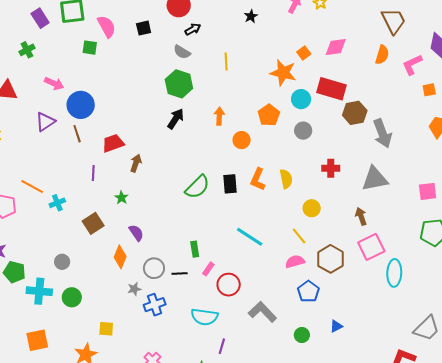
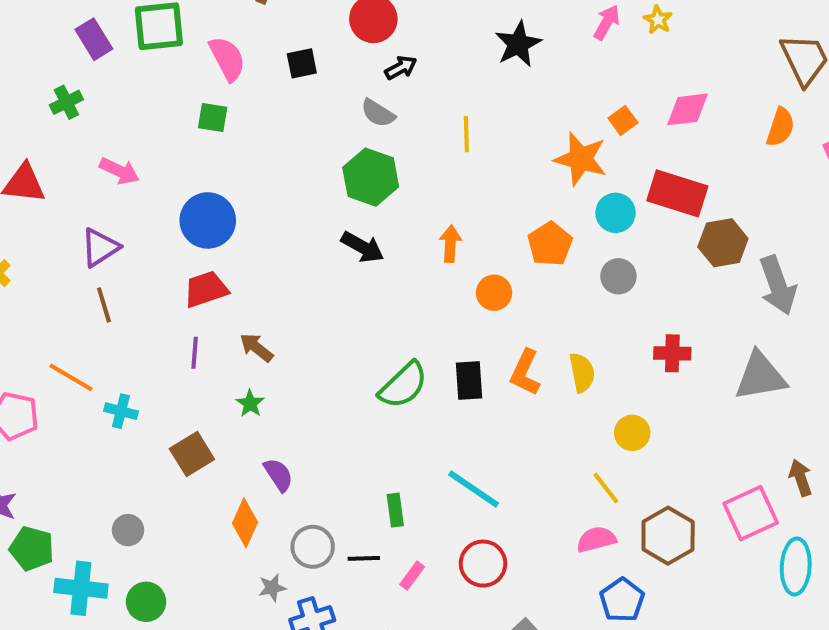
black star: (251, 16) -> (518, 44), size x1.6
green square: (90, 48) -> (213, 117), moved
blue circle: (81, 105) -> (208, 220), moved
black arrow: (176, 119) -> (362, 247), turned 85
brown line: (77, 134) -> (104, 305), moved
red trapezoid: (113, 143) -> (206, 289), moved
brown arrow: (136, 163) -> (256, 347), moved, turned -72
cyan cross: (57, 203) -> (121, 411), turned 35
brown arrow: (361, 216) -> (801, 478), moved
cyan line: (250, 237) -> (474, 489), moved
pink rectangle: (208, 269) -> (412, 576), moved
red circle: (229, 285) -> (483, 564), moved

